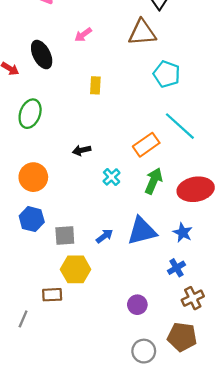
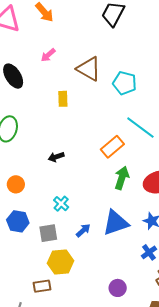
brown triangle: (142, 33) -> (89, 69), moved, turned 40
orange circle: (33, 177) -> (16, 184), size x0.7
cyan cross: (112, 177) -> (61, 204), moved

